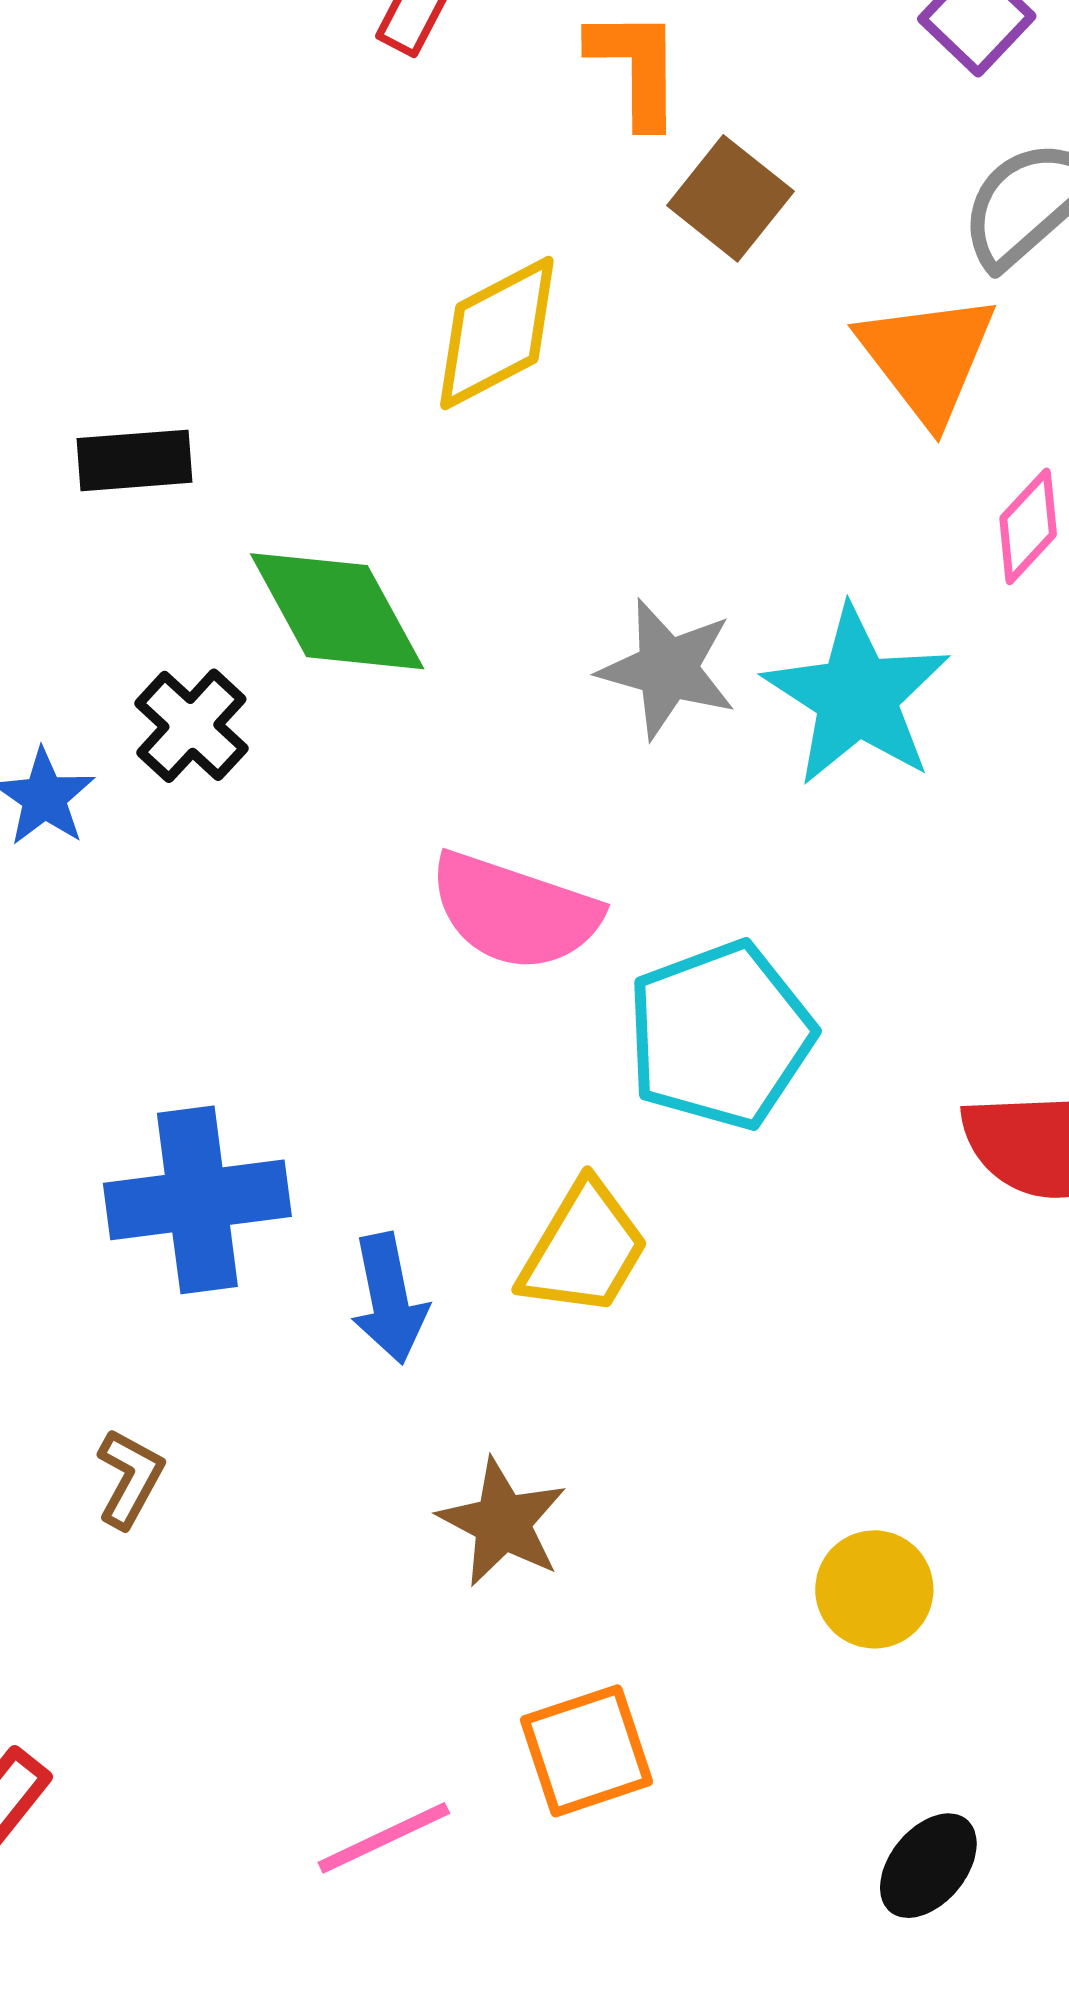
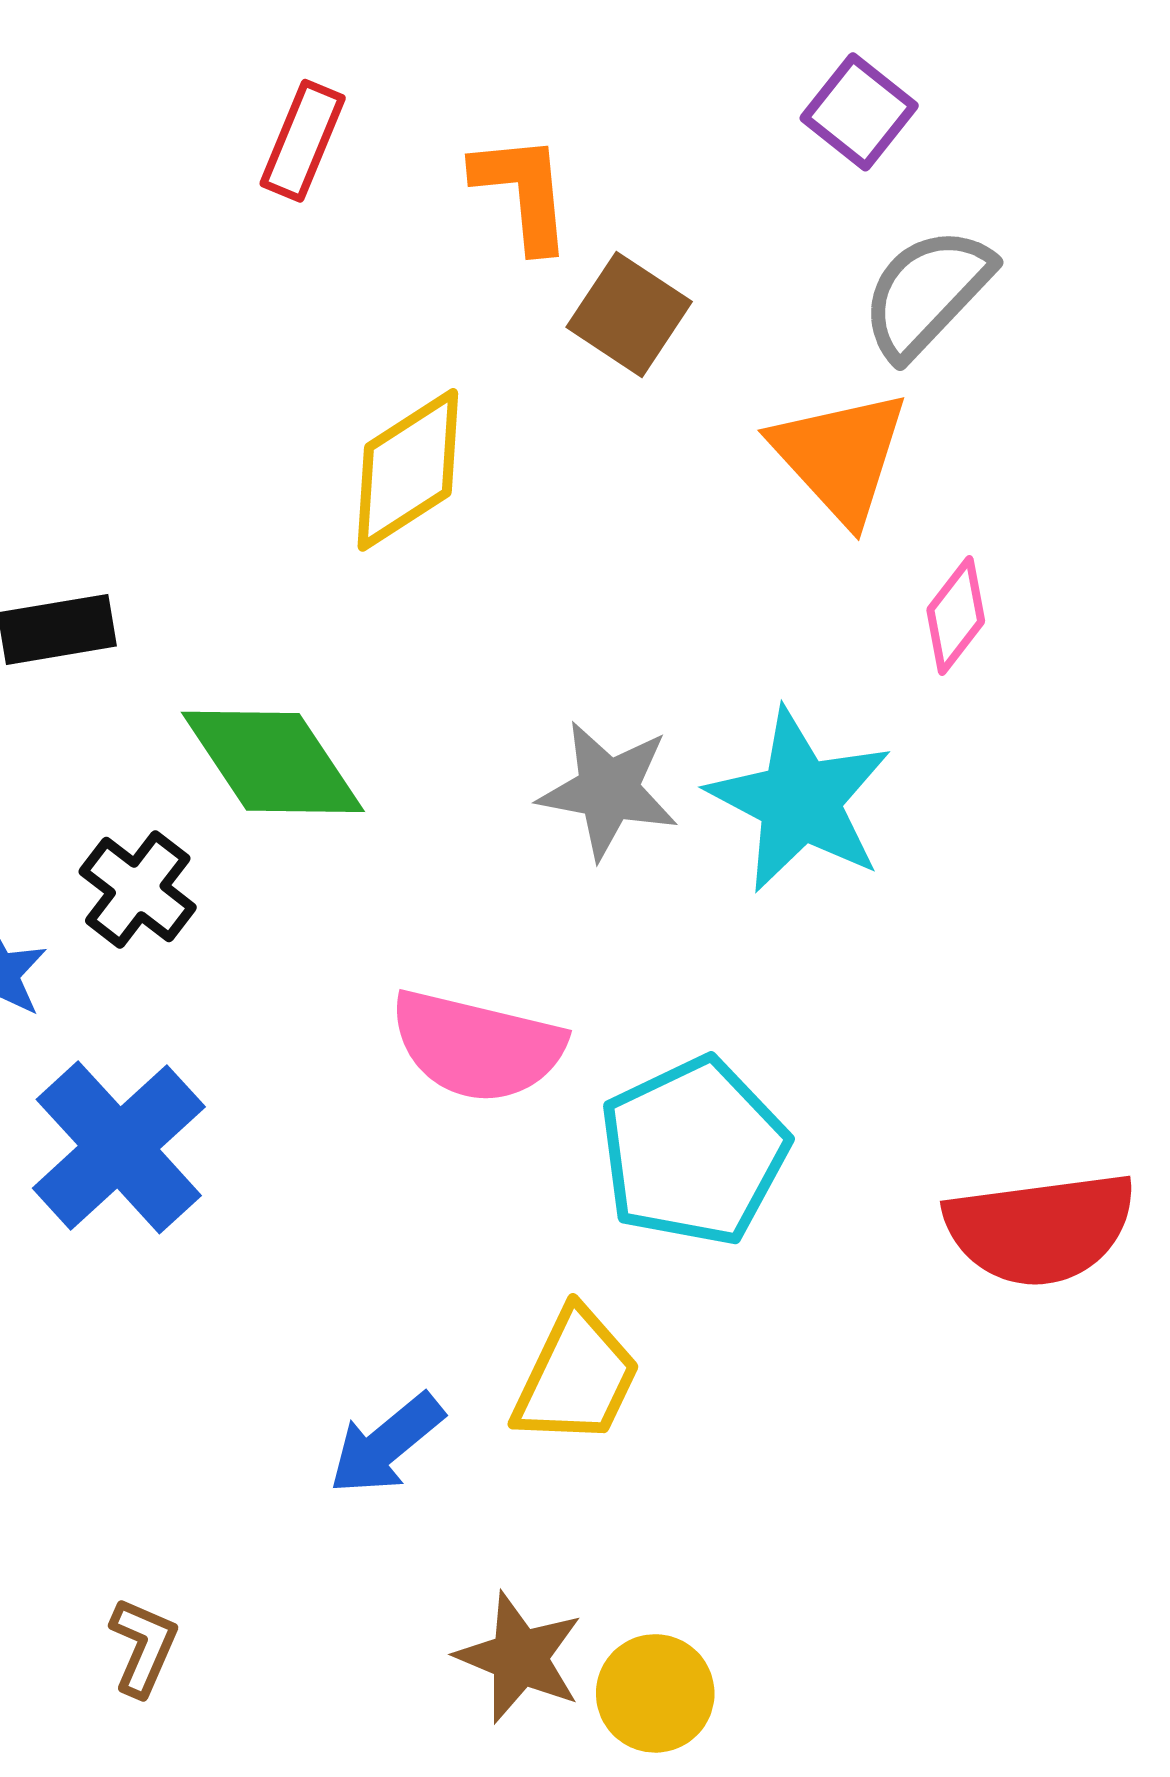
blue cross: (197, 1200) -> (119, 1147), moved, turned -30
blue arrow: (389, 1299) -> (386, 1444), turned 67
yellow circle: (874, 1589) -> (655, 1693), moved

